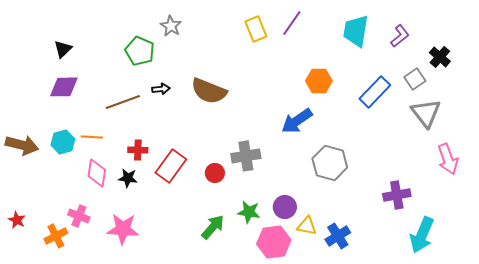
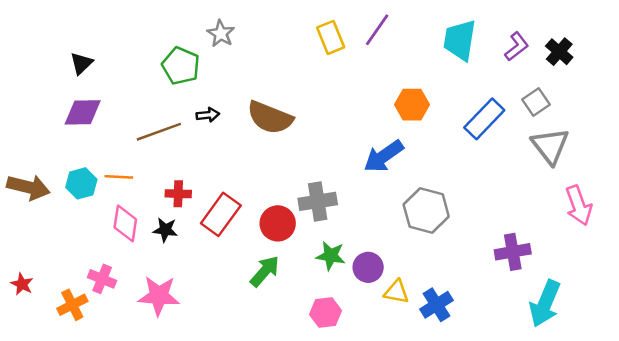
black cross: (440, 57) -> (559, 52), moved
red circle: (215, 173) -> (278, 223), size x1.4
green star: (249, 212) -> (331, 256), moved
green arrow: (213, 227) -> (265, 271), moved
pink hexagon: (274, 242) -> (325, 313), moved, size x0.7

